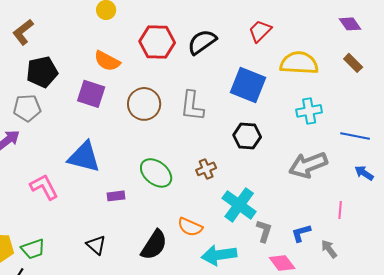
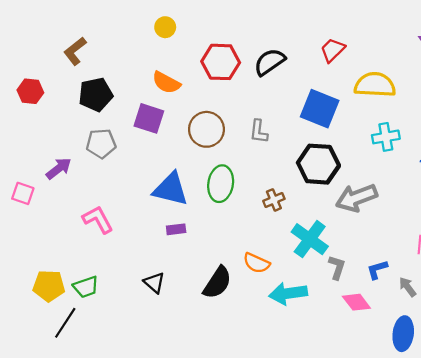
gray L-shape: (192, 106) -> (259, 132), size x0.7
gray pentagon: (27, 108) -> (101, 143), moved
black hexagon: (247, 136) -> (318, 164), size x1.4
blue triangle: (84, 157) -> (171, 189), moved
gray arrow: (308, 165) -> (356, 198), moved
green ellipse: (156, 173) -> (221, 184), moved, turned 60

